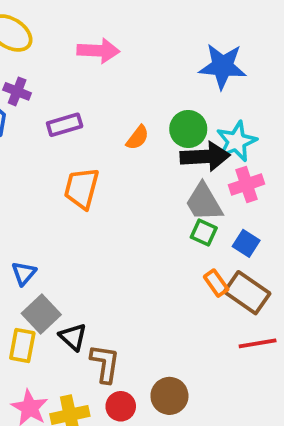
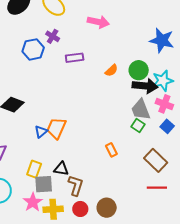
pink cross: (247, 184) -> (164, 104), turned 30
orange trapezoid: (82, 188) -> (56, 128), moved
blue square: (246, 243) -> (167, 126), moved
orange rectangle: (216, 283) -> (111, 150), moved
gray square: (41, 314) -> (44, 184), moved, turned 30
black triangle: (73, 337) -> (61, 169), turned -42

